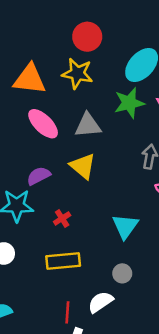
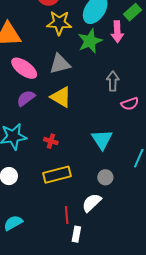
yellow star: (77, 73) -> (59, 23), moved
purple semicircle: (39, 176) -> (26, 98), moved
red cross: (62, 218) -> (51, 141), turned -32

